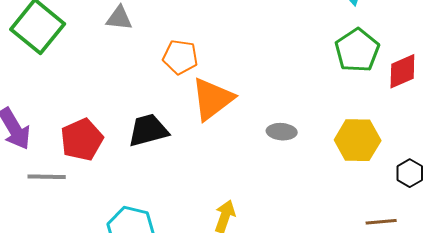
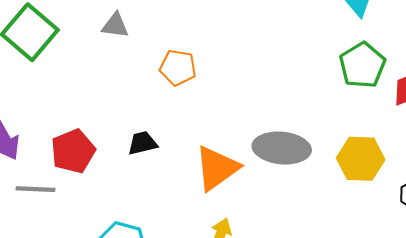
orange triangle: (212, 99) -> (217, 168), moved
black trapezoid: (148, 130) -> (142, 143), size x0.7
gray ellipse: (282, 132) -> (282, 148), size x1.8

